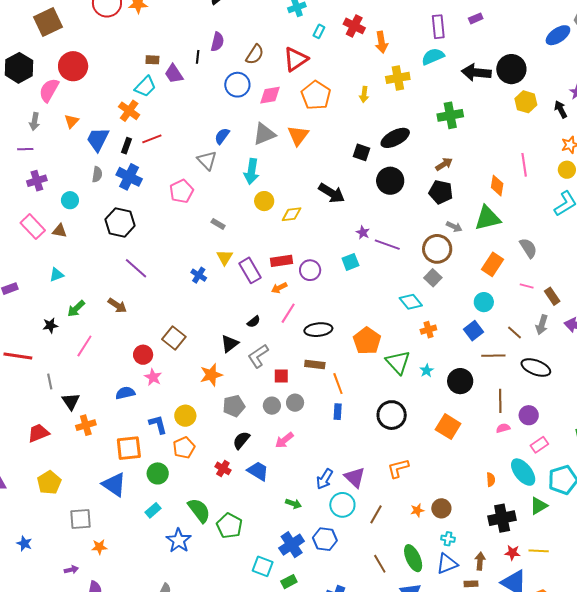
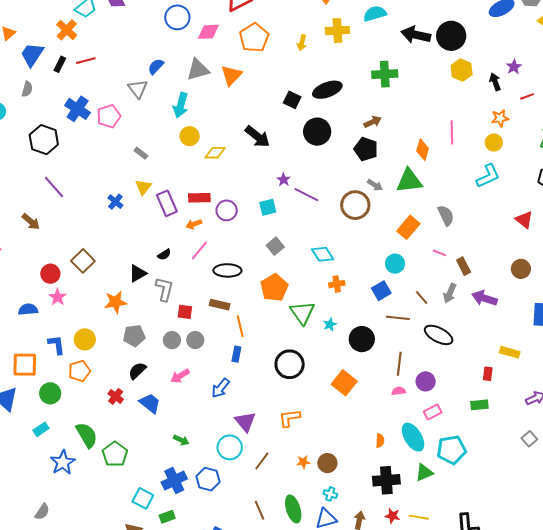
blue cross: (129, 177) -> (78, 109), moved
gray square: (433, 278) -> (275, 246), moved
gray L-shape: (258, 356) -> (164, 289), turned 130
blue arrow: (325, 479) -> (221, 388), moved

